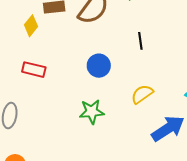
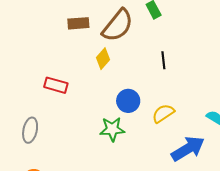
yellow diamond: (31, 26) -> (103, 59), moved
blue circle: (99, 66) -> (128, 101), moved

